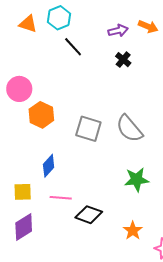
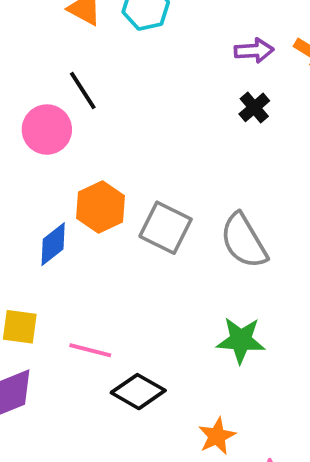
black line: (73, 47) -> (83, 90), moved
orange hexagon: (41, 115) -> (100, 207), moved
blue diamond: (49, 166) -> (53, 244), moved

